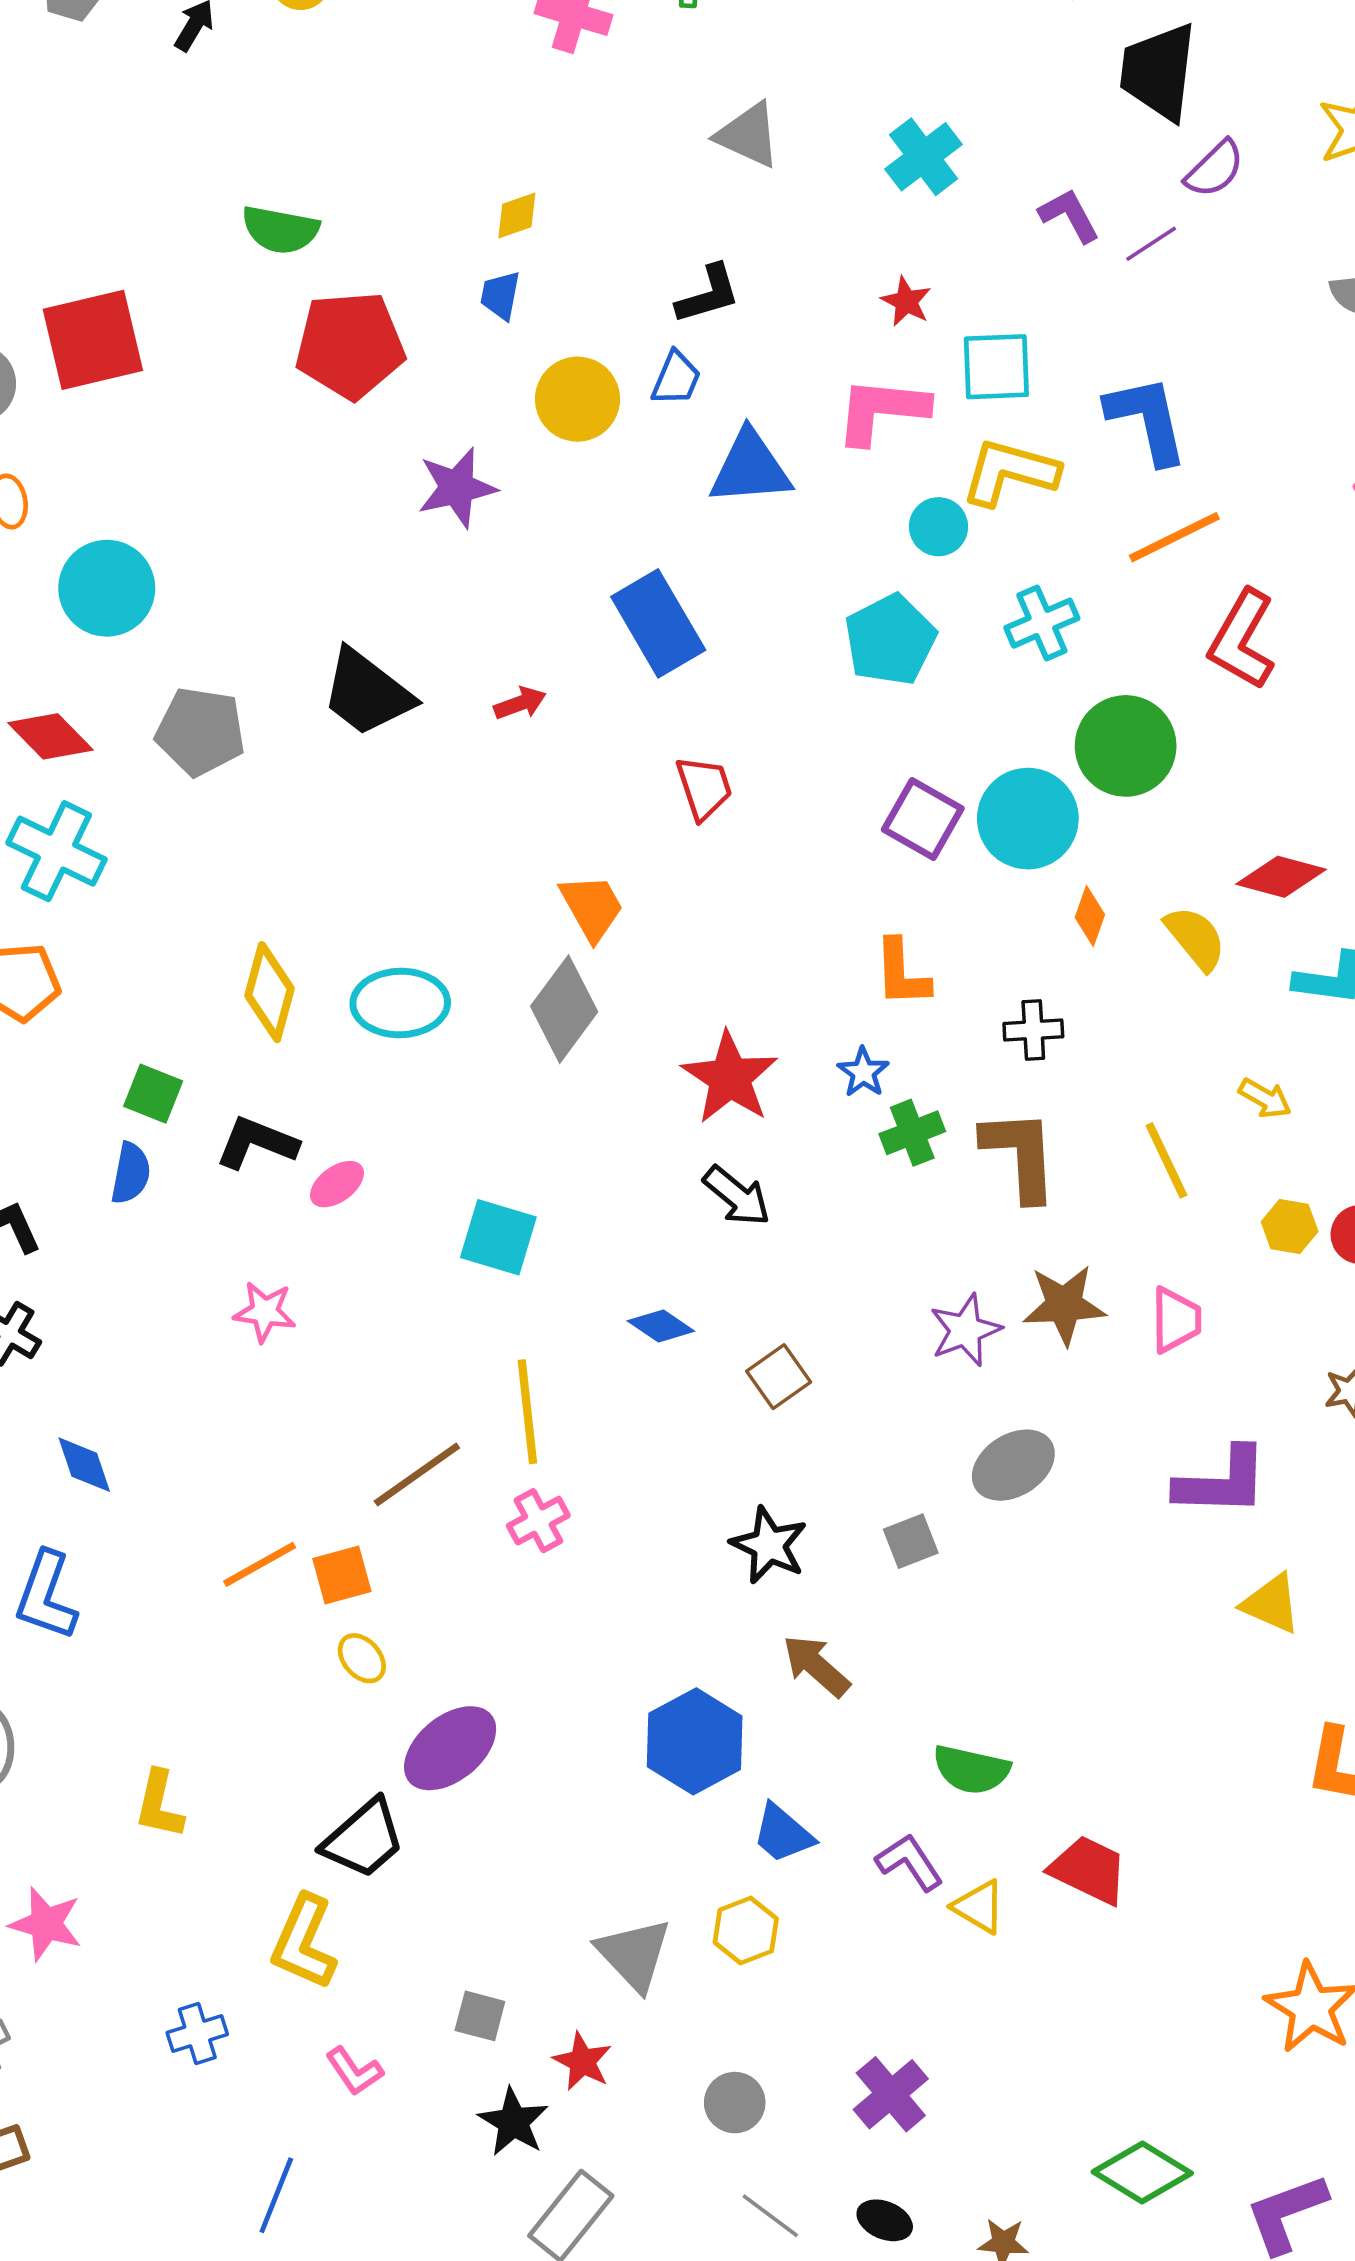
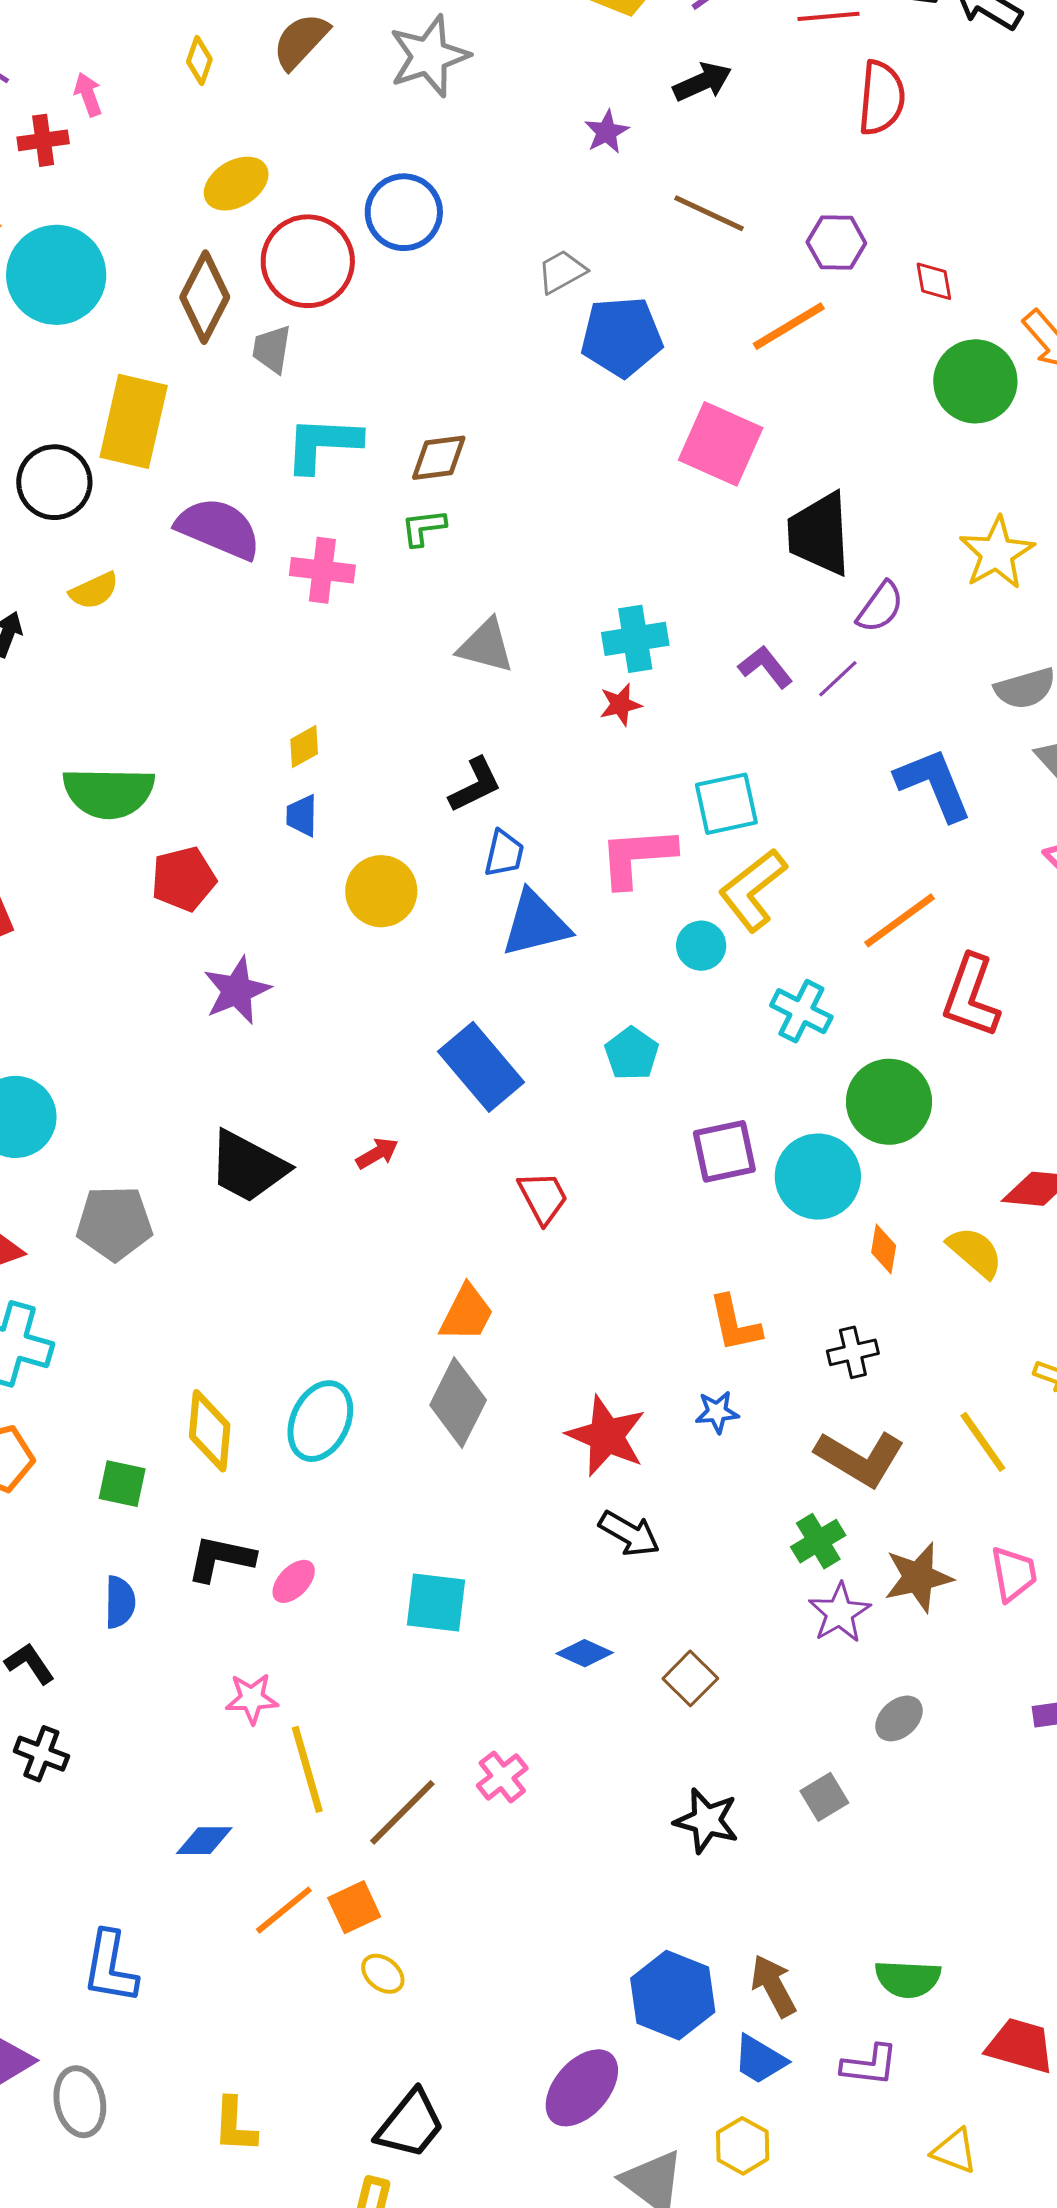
cyan cross: (923, 157) -> (635, 639), turned 38
green semicircle: (280, 230) -> (109, 793), size x1.4
red star: (906, 301) -> (620, 705), moved, turned -30
red pentagon: (350, 345) -> (184, 879), size x0.7
blue trapezoid: (676, 378) -> (504, 853), moved
blue L-shape: (1147, 420) -> (934, 784), moved
yellow L-shape: (1010, 472) -> (753, 890), turned -44
purple star: (457, 488) -> (237, 991), moved
cyan cross: (1042, 623) -> (801, 1011), turned -30
cyan pentagon: (890, 640) -> (632, 1054), moved, size x0.7
purple square: (923, 819) -> (724, 1151), moved, turned -32
orange trapezoid: (592, 907) -> (467, 1313), turned 66
cyan ellipse: (400, 1003) -> (320, 1421), turned -54
blue star: (863, 1072) -> (717, 1412), turned -30
green square: (153, 1094) -> (122, 1484), moved
green cross: (912, 1133) -> (818, 1541), moved
brown L-shape: (1020, 1155) -> (860, 1458), turned 134
yellow line: (527, 1412) -> (307, 1769), moved
blue diamond: (84, 1465) -> (204, 1841), moved, turned -62
gray ellipse: (1013, 1465) -> (899, 1718), size x0.7
pink cross: (538, 1521) -> (502, 1777), moved
brown arrow: (816, 1666) -> (773, 1986), moved, turned 30
purple ellipse: (450, 1748) -> (582, 2088), moved
purple L-shape: (909, 1862) -> (870, 2065), turned 140
yellow triangle: (979, 1907) -> (954, 2151), moved

